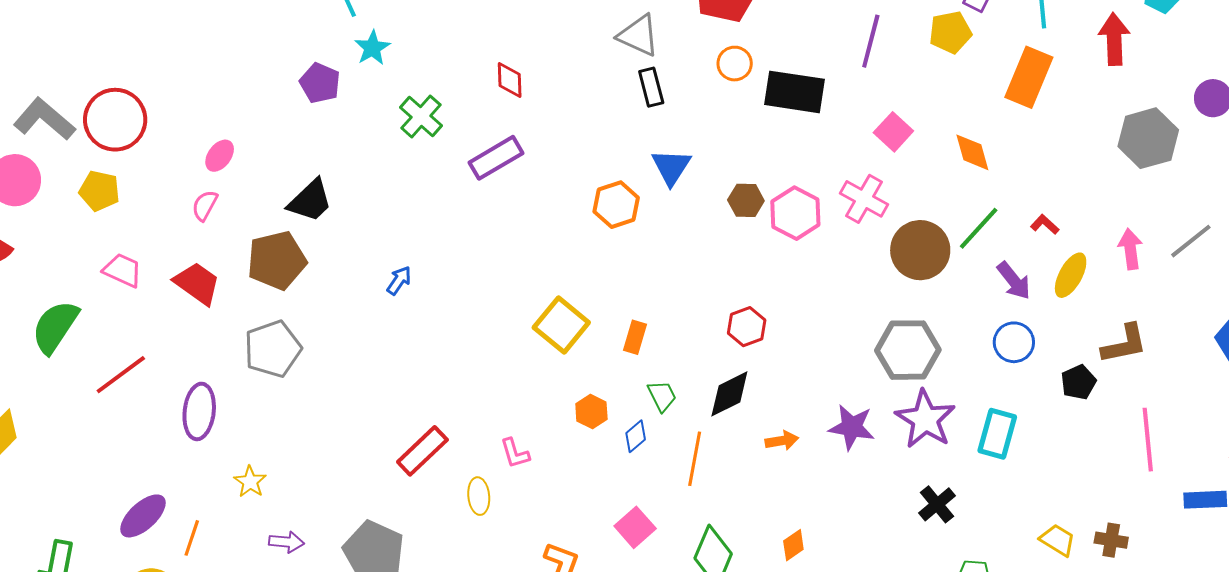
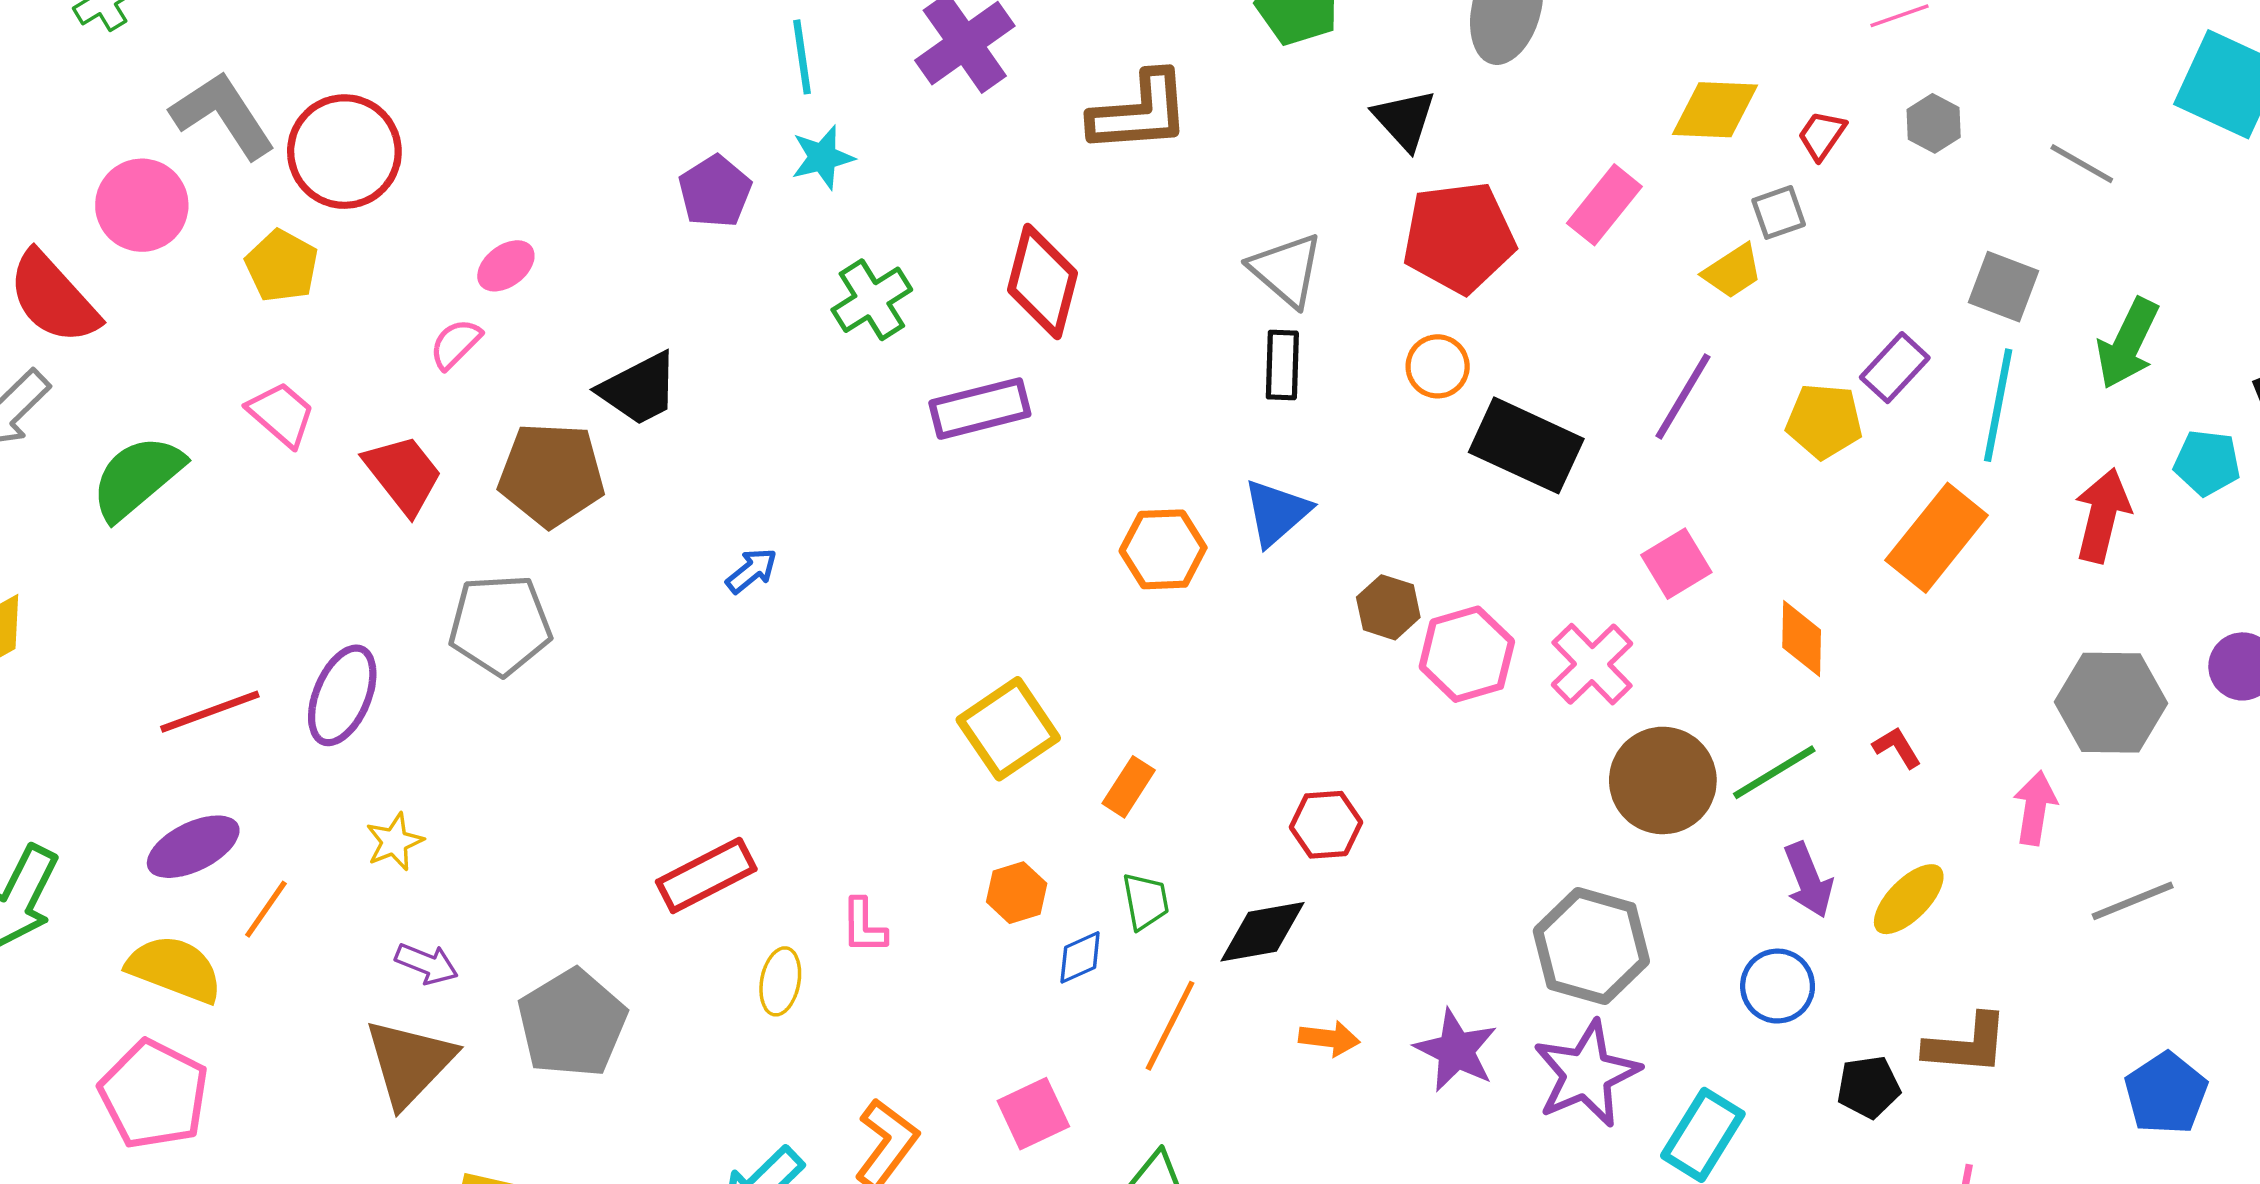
red diamond: (510, 80) -> (1042, 282), size x1.6
red L-shape: (1045, 224) -> (1897, 747), moved
pink arrow: (1130, 249) -> (2035, 808), moved
red line: (121, 375) -> (210, 712), moved

